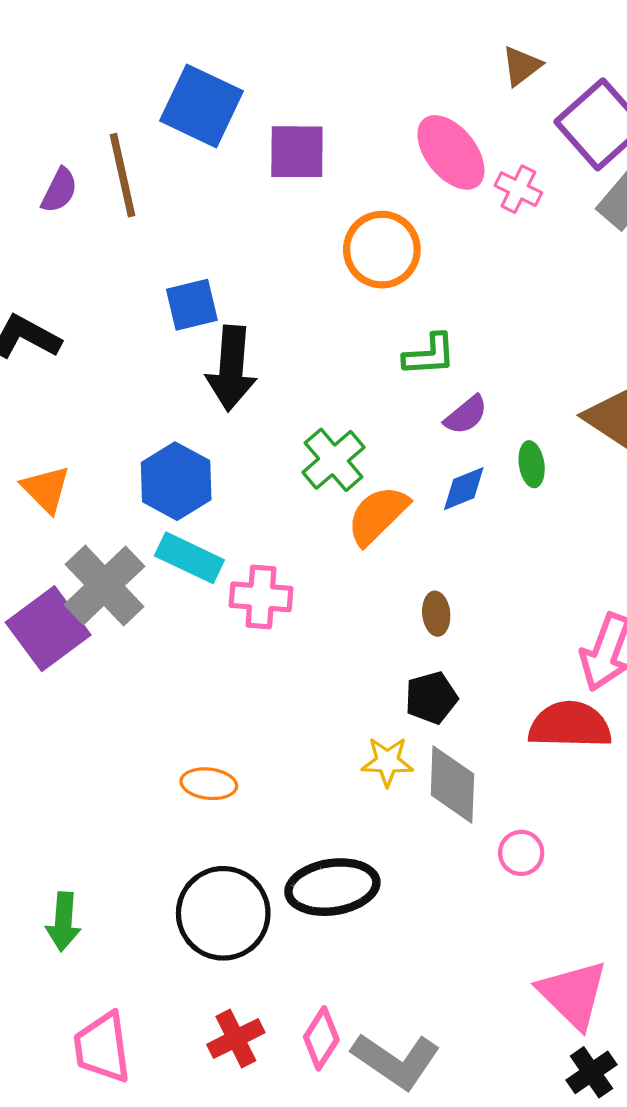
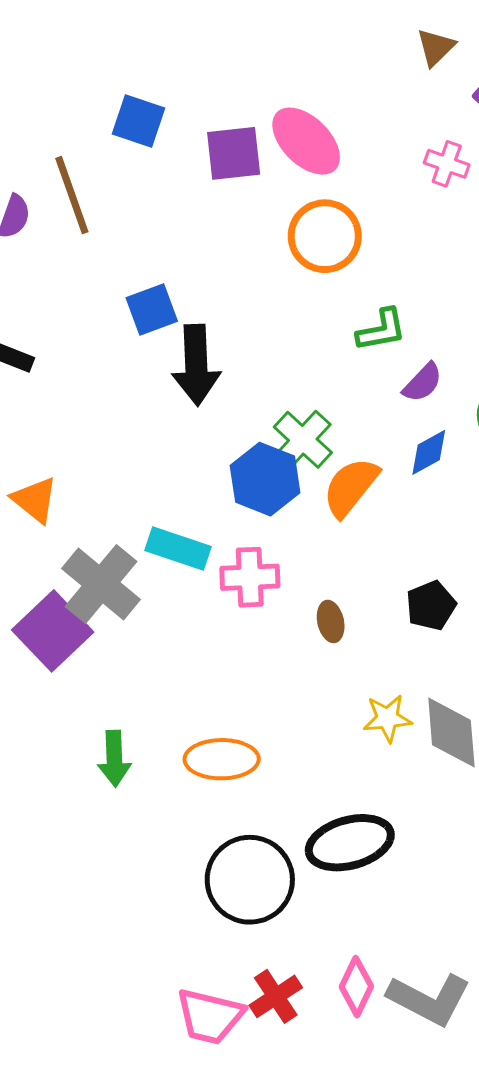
blue square: (202, 106) -> (139, 121), size x0.7
pink ellipse: (451, 152) -> (306, 141), moved
blue hexagon: (176, 481) -> (265, 479), moved
brown ellipse: (436, 614) -> (331, 621), moved
black pentagon: (431, 698) -> (431, 606), moved
orange ellipse: (209, 784) -> (222, 759), size x1.4
green arrow: (63, 922) -> (114, 759), moved
pink trapezoid: (102, 1047) -> (210, 1016), moved, turned -62

